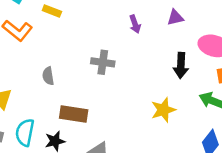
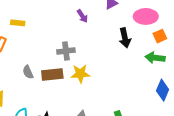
yellow star: (163, 110) -> (80, 74), moved, turned 30
brown rectangle: (74, 114) -> (52, 75), moved

